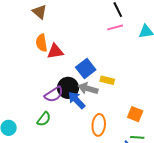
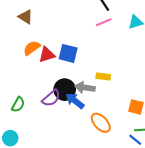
orange semicircle: (42, 43) -> (32, 48), turned 72
blue square: (86, 68) -> (68, 53), moved, turned -30
green semicircle: (44, 119) -> (18, 105), moved
orange ellipse: (99, 125) -> (101, 123), turned -40

